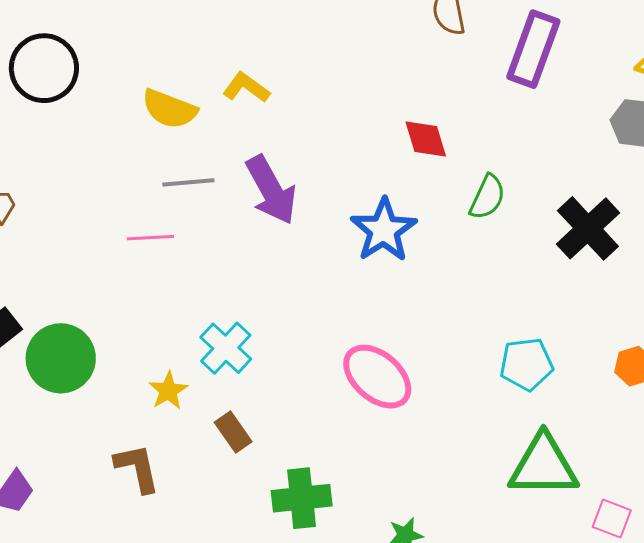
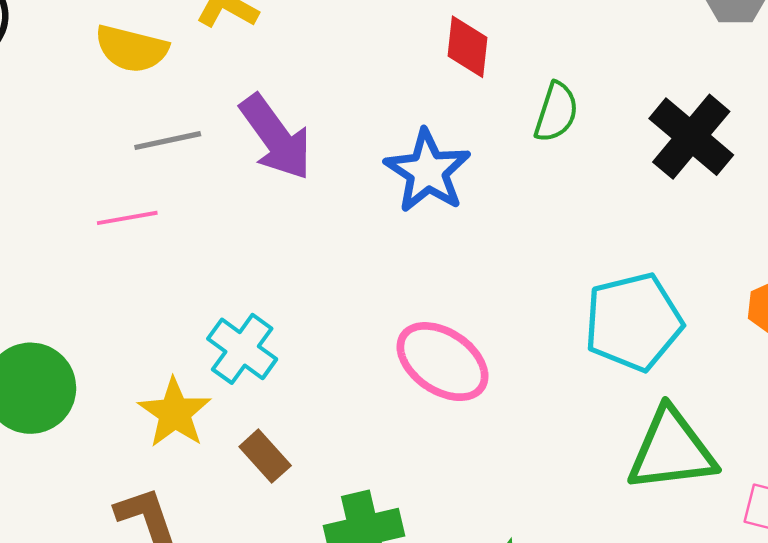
red diamond: (426, 139) -> (468, 47), turned 30
cyan pentagon: (526, 364) -> (633, 322), size x1.4
yellow star: (168, 391) -> (175, 413), size x1.4

